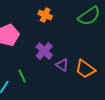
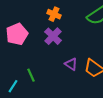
purple cross: (44, 51) -> (53, 36), moved

